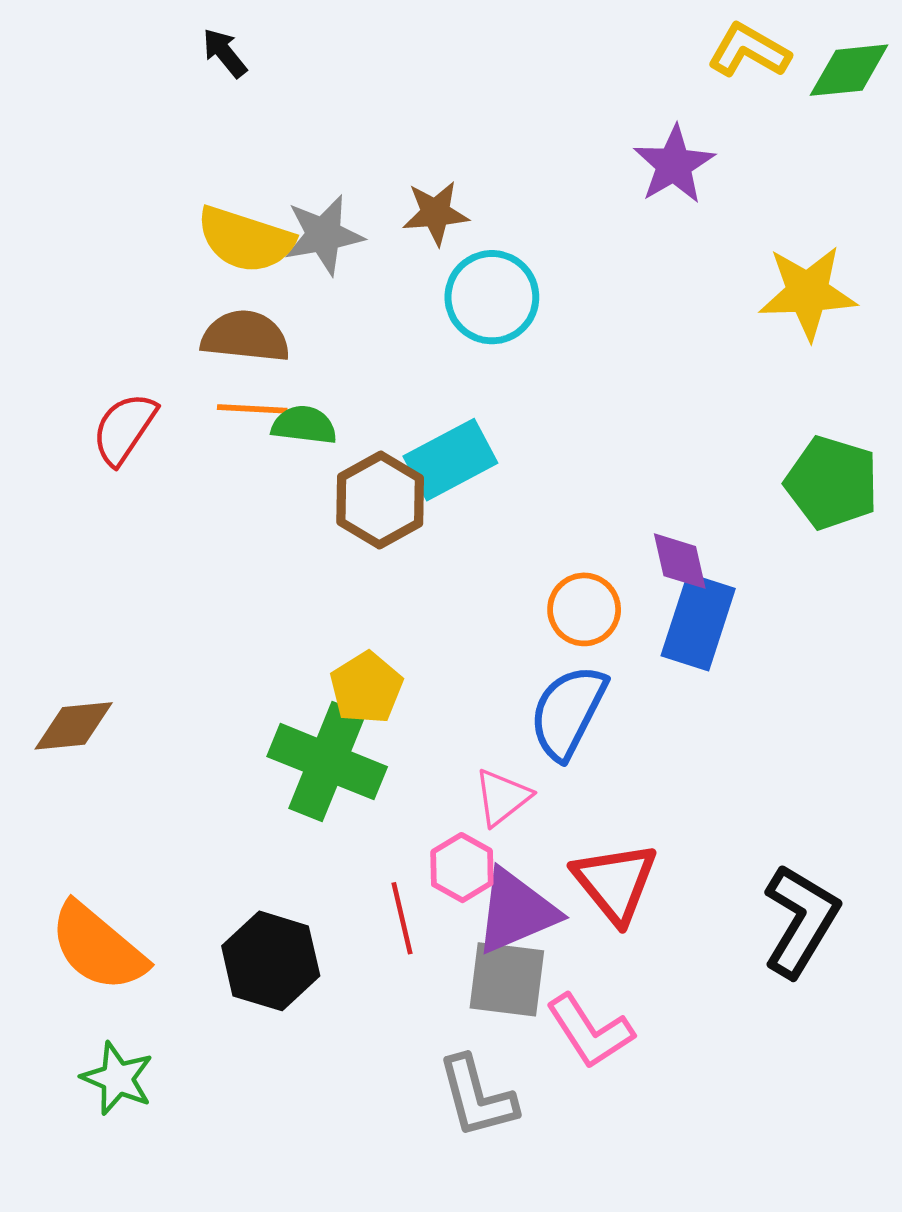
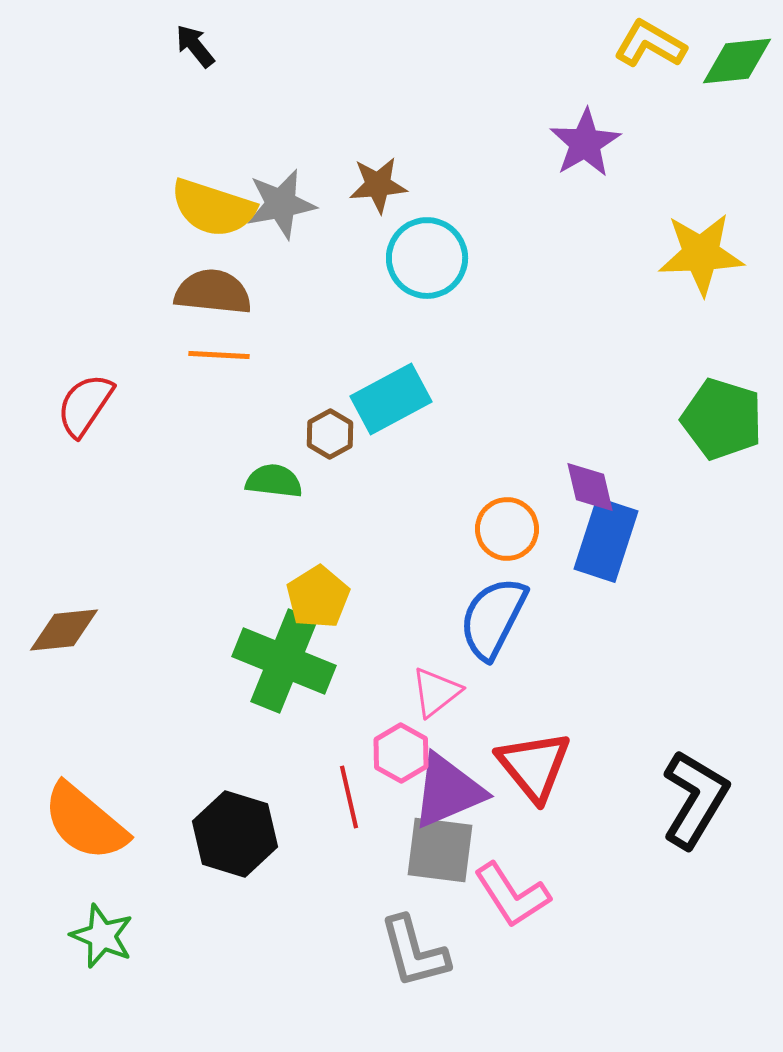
green semicircle: (304, 425) -> (274, 481), moved
red semicircle: (124, 429) -> (85, 405), moved
brown hexagon: (380, 500) -> (330, 434), size x0.6

